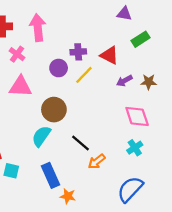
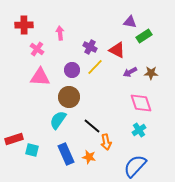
purple triangle: (124, 14) -> (130, 22), moved
pink arrow: (38, 28) -> (60, 33), moved, size x0.6
purple cross: (78, 52) -> (90, 47), turned 32
purple circle: (59, 68) -> (72, 70), moved
orange arrow: (97, 162) -> (106, 142), turned -63
orange star: (68, 196) -> (89, 157), moved

